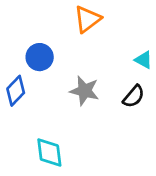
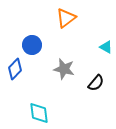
black semicircle: (134, 96) -> (96, 83), moved

